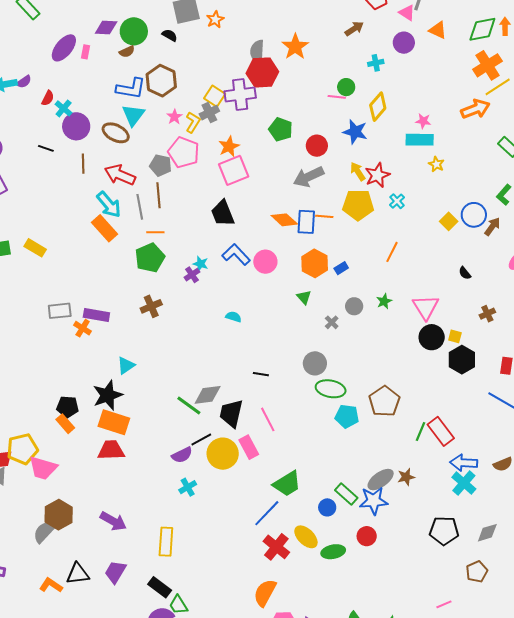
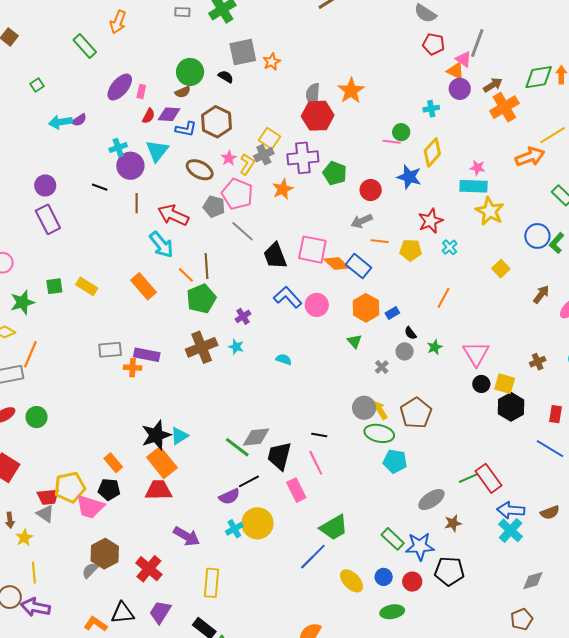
purple diamond: (106, 28) -> (169, 114), moved
brown arrow: (354, 29) -> (493, 85), moved
orange triangle: (438, 30) -> (456, 71), moved
orange cross: (488, 65) -> (504, 107), moved
blue L-shape: (131, 89) -> (186, 129), size x0.7
purple cross: (240, 95) -> (303, 158), moved
red semicircle: (48, 98) -> (149, 116), moved
cyan cross: (64, 108) -> (118, 148), turned 30
cyan triangle: (133, 115) -> (157, 151), moved
brown ellipse: (116, 133) -> (200, 170), moved
yellow star: (436, 164) -> (490, 211), size x1.8
pink square: (234, 170) -> (312, 250), moved, turned 32
yellow arrow: (358, 171) -> (380, 410), moved
gray arrow: (308, 177) -> (362, 221), size x0.7
brown line: (159, 195) -> (207, 266), moved
yellow pentagon: (358, 205) -> (411, 250), size x0.7
gray line: (140, 207) -> (242, 231), moved, turned -40
blue circle: (474, 215) -> (537, 236), moved
orange line: (324, 216) -> (380, 241), moved
blue rectangle: (306, 222) -> (358, 266), turned -55
brown arrow: (492, 227) -> (541, 294), moved
orange rectangle: (104, 228) -> (144, 286), moved
orange line: (155, 232) -> (186, 275), moved, turned 42
cyan star: (201, 264) -> (236, 347), moved
black semicircle: (465, 273) -> (410, 333), moved
brown cross: (151, 306) -> (202, 347), size x1.4
orange cross: (83, 328) -> (133, 368), turned -30
yellow square: (455, 336) -> (505, 384), size x1.5
black circle: (432, 337) -> (481, 384), size x0.7
cyan triangle: (126, 365) -> (179, 436), moved
black line: (261, 374) -> (319, 435), moved
brown pentagon: (384, 401) -> (416, 413), moved
black pentagon: (68, 407) -> (109, 489), moved
orange rectangle: (114, 422) -> (162, 462), turned 32
green line: (421, 432) -> (468, 478), turned 42
yellow circle: (223, 454) -> (257, 523), moved
gray ellipse: (381, 480) -> (431, 500), moved
blue circle: (327, 507) -> (384, 577), moved
purple arrow: (113, 521) -> (187, 536), moved
black pentagon: (444, 531) -> (449, 571), moved
gray semicircle: (44, 532) -> (90, 570), size x0.7
red cross: (276, 547) -> (149, 569), moved
green ellipse: (333, 552) -> (392, 612), moved

